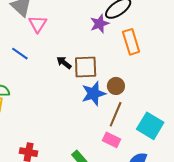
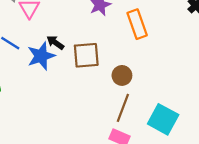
black arrow: (64, 63) -> (55, 43), moved
blue star: (94, 94) -> (41, 56), moved

